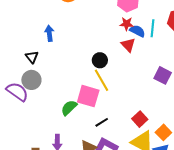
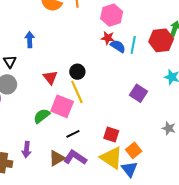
red triangle: (128, 45) -> (50, 78), moved
red square: (140, 119) -> (111, 134), turned -35

